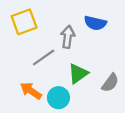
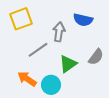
gray semicircle: (110, 83) -> (96, 57), moved

